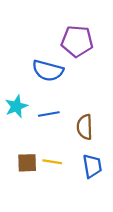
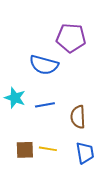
cyan star: (16, 106) -> (15, 98), turned -30

